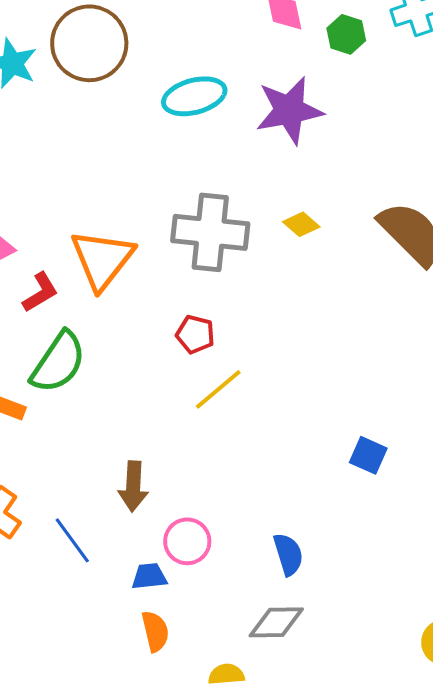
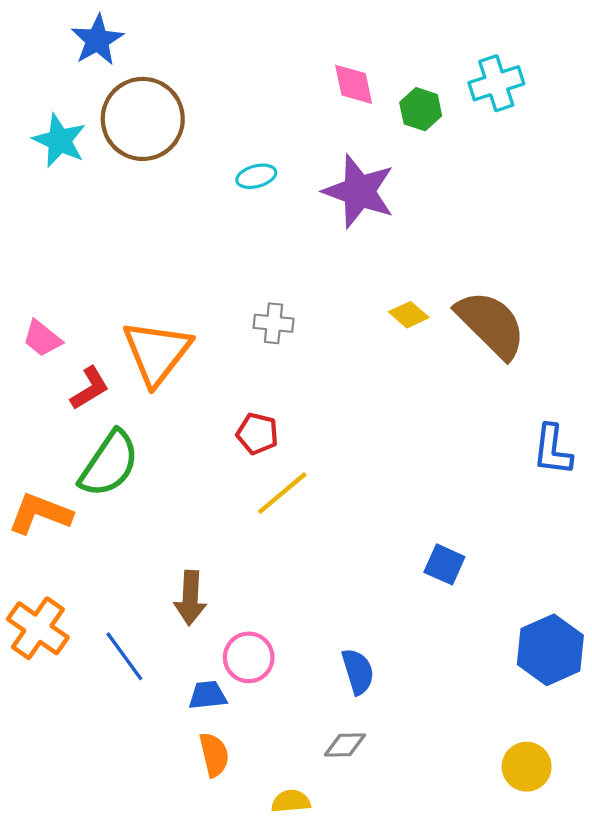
cyan ellipse: (194, 96) -> (256, 176), size x0.6
purple star: (289, 110) -> (359, 191), turned 30
yellow diamond: (301, 224) -> (409, 315), moved
gray cross: (210, 232) -> (274, 323), size x0.5
gray diamond: (276, 622) -> (345, 745), size x0.7

